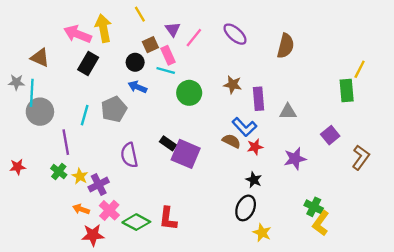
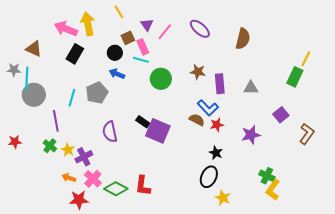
green rectangle: (347, 90) -> (295, 77), turned 30
gray triangle: (288, 112) -> (251, 88), moved

